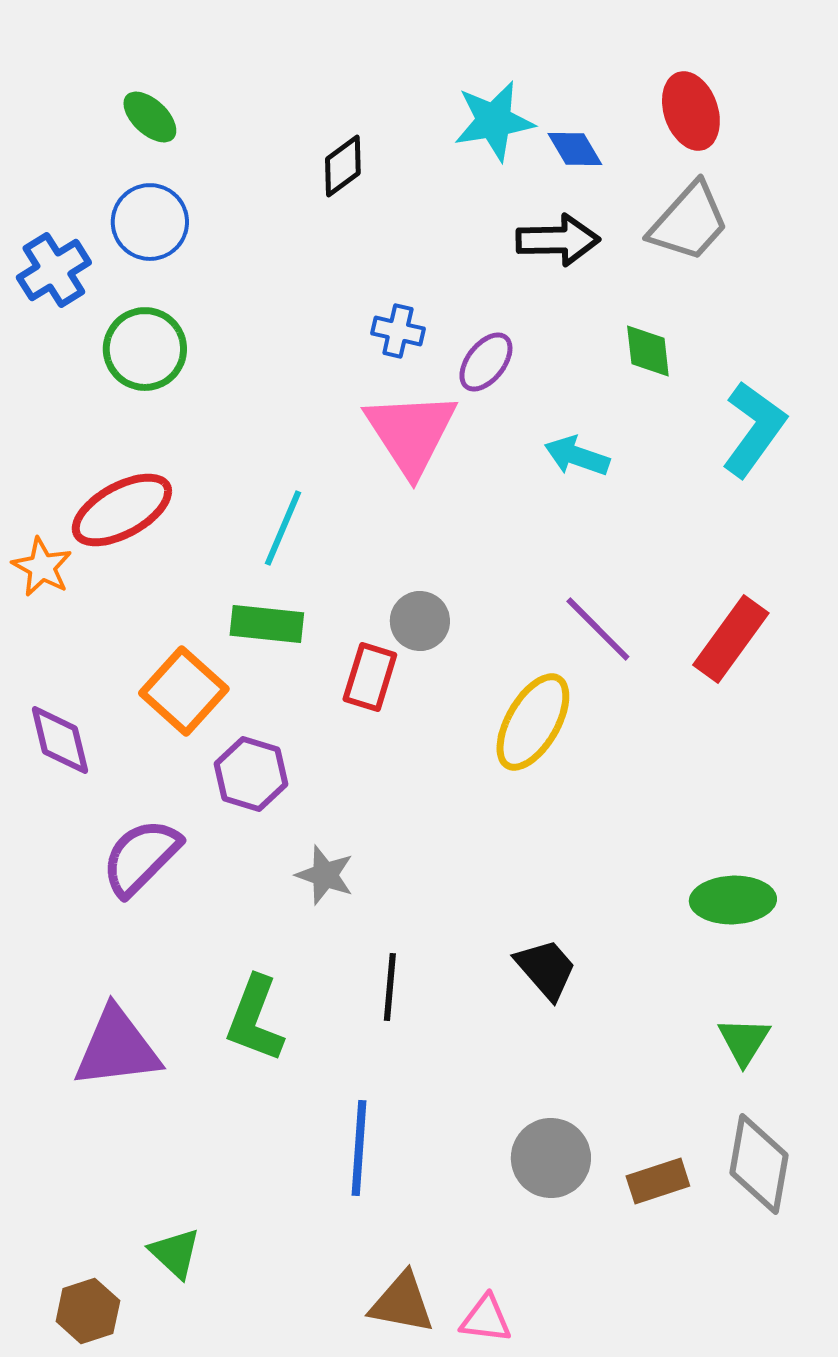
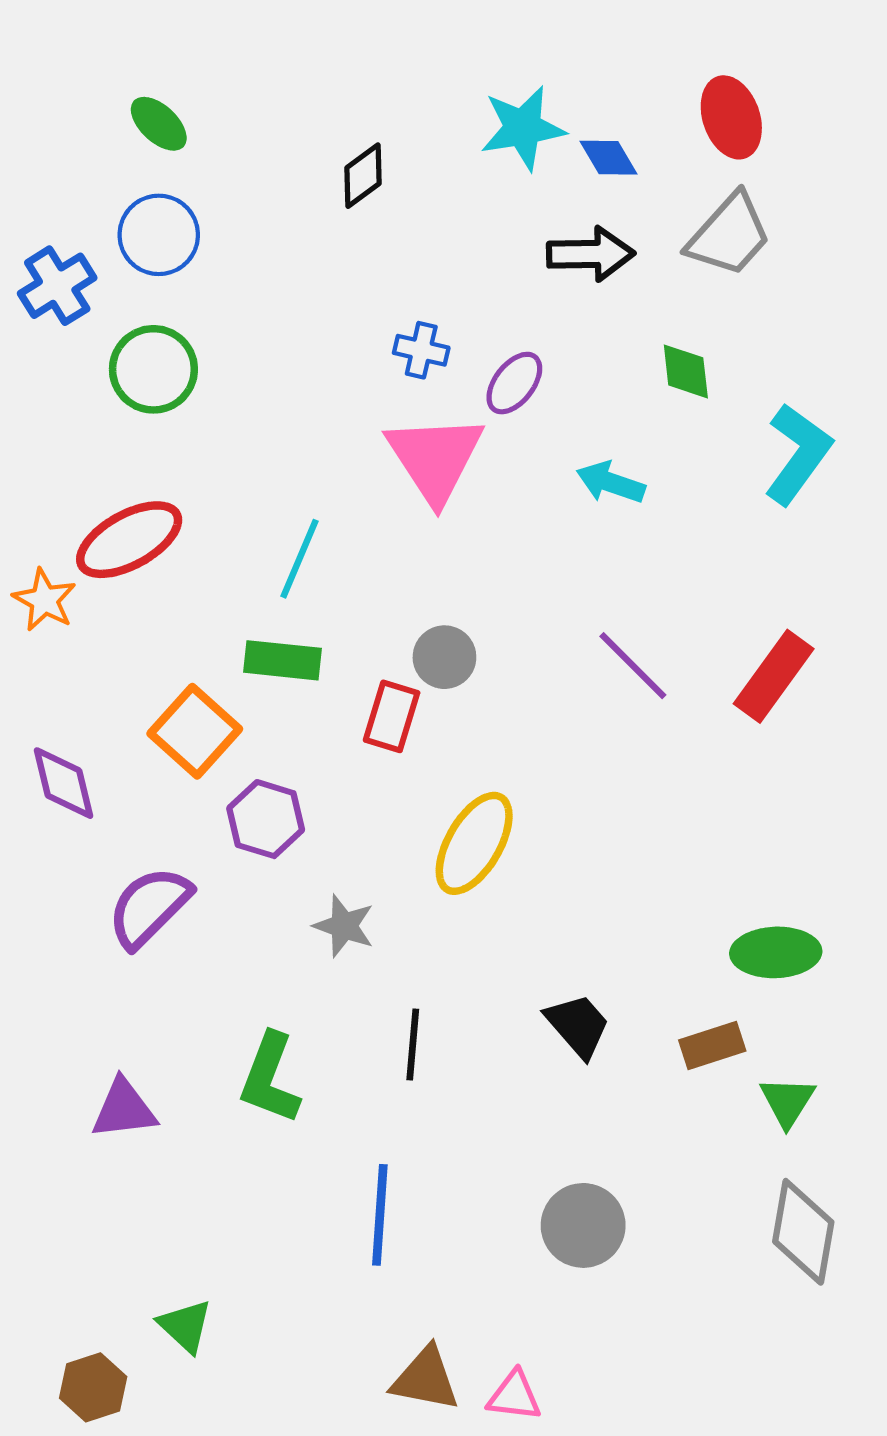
yellow ellipse: (533, 722) -> (474, 843), moved
purple triangle: (117, 1048) -> (124, 1109), size x0.7
brown rectangle: (658, 1181) -> (712, 1046), moved

